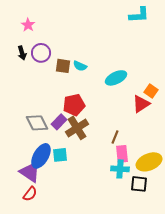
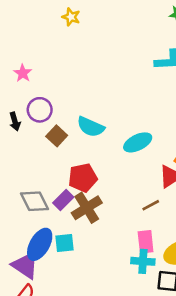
black arrow: (22, 53) -> (15, 122), moved
brown square: (63, 66) -> (57, 136), moved, turned 35
cyan semicircle: (80, 66) -> (91, 127), size x1.5
brown line: (115, 137) -> (151, 205), moved, turned 40

